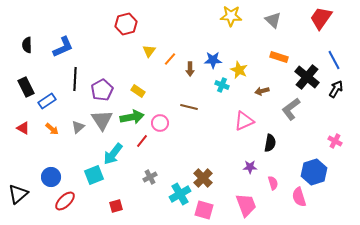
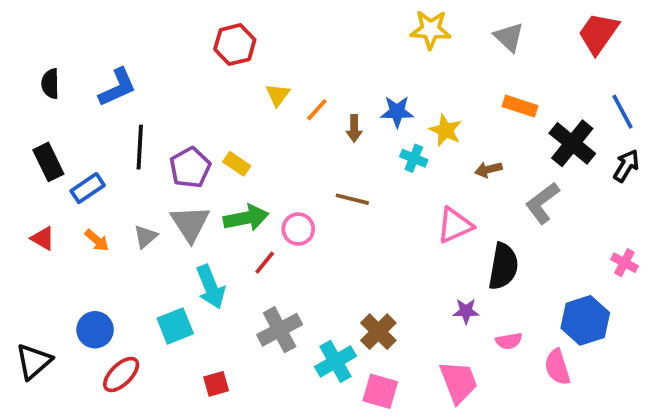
yellow rectangle: (138, 91) -> (237, 164), moved
black semicircle: (270, 143) -> (503, 266), size x1.4
cyan arrow: (113, 154) -> (211, 287), turned -60
gray cross: (150, 177) -> (280, 330), size x1.6
pink semicircle: (273, 183) -> (509, 341), turned 96

